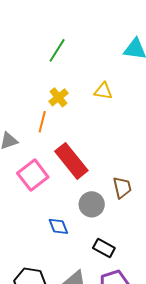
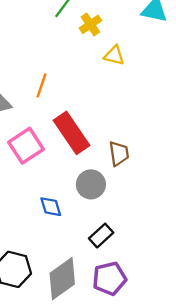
yellow cross: (58, 97) -> (90, 24), moved
brown trapezoid: (122, 187) -> (119, 153), moved
black rectangle: (104, 248) -> (101, 236), turned -75

